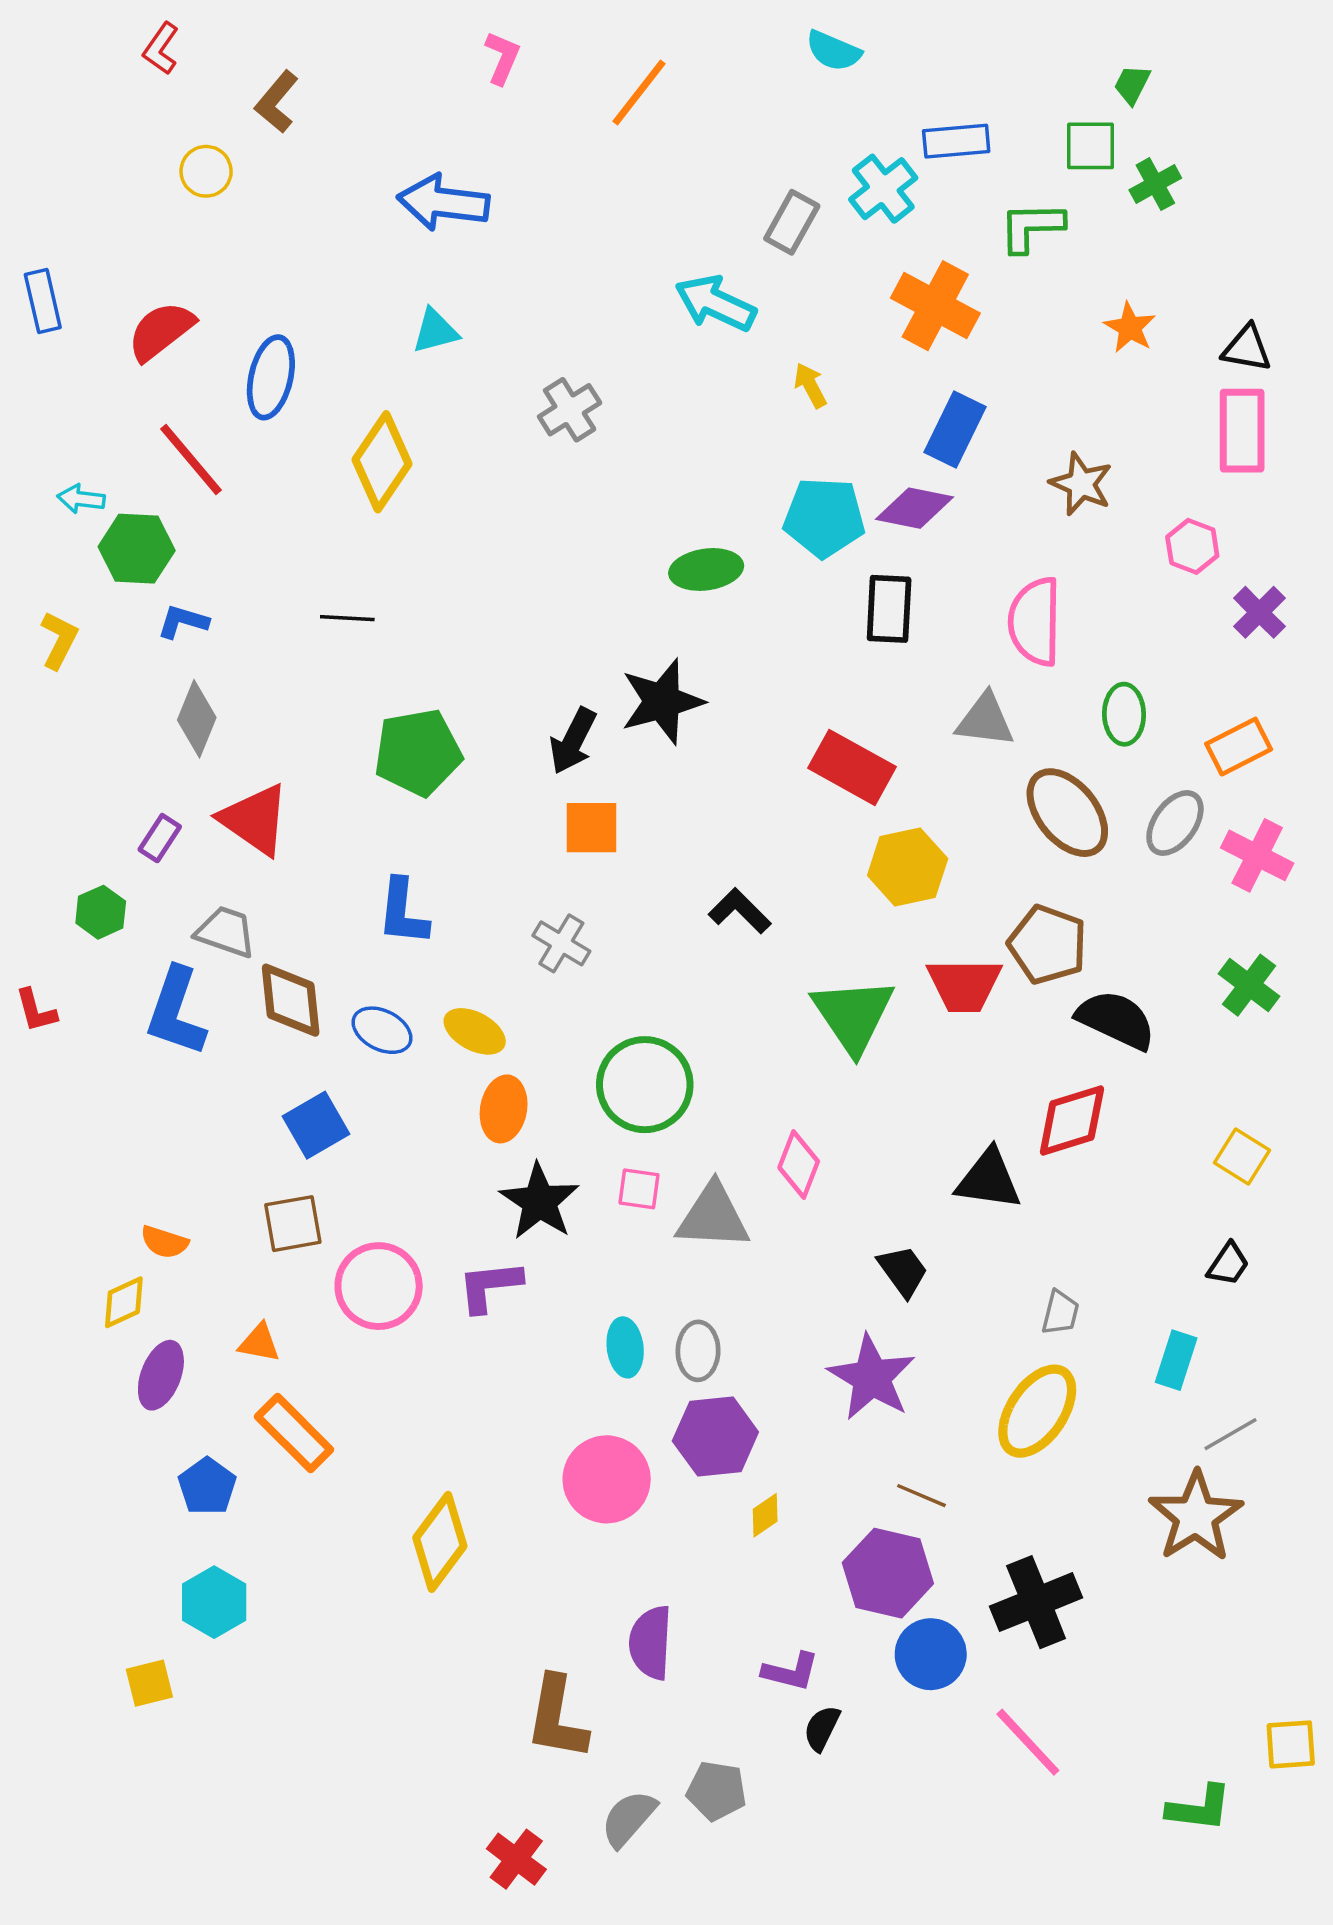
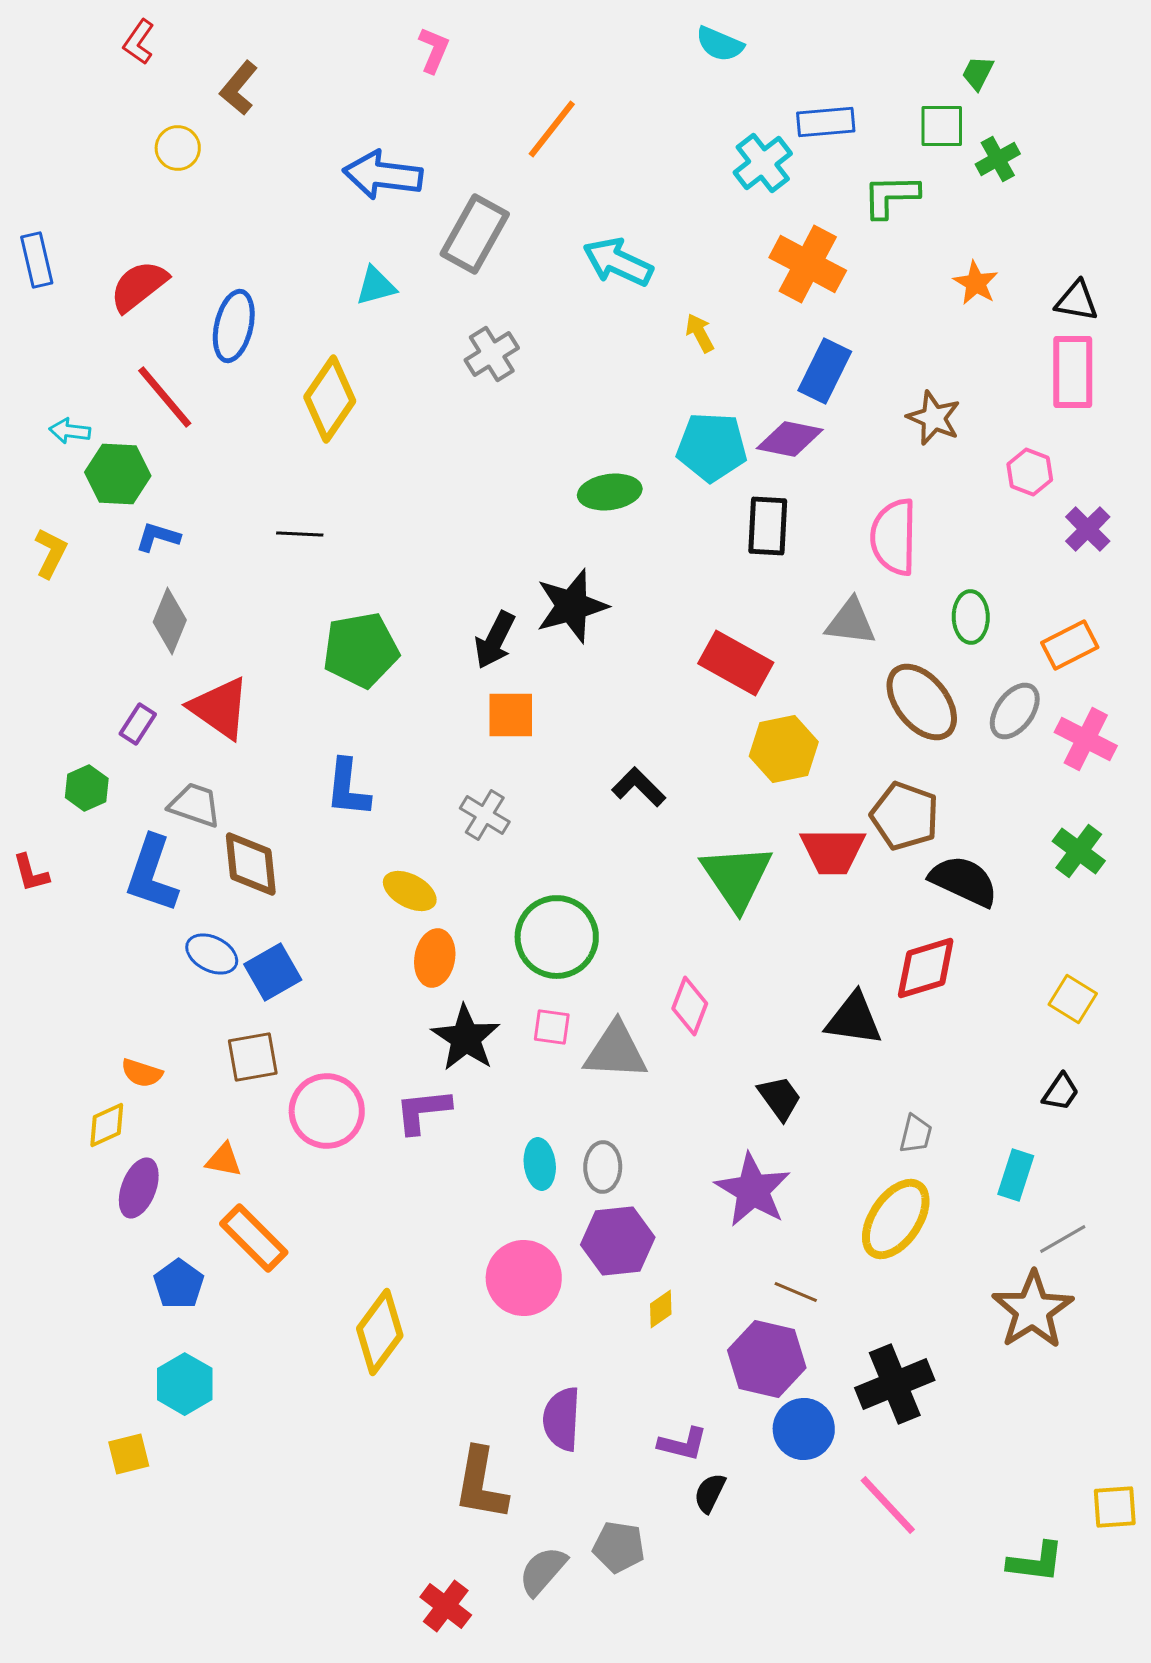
orange line: (639, 93) -> (552, 129), moved
gray rectangle: (792, 222) -> (475, 234), moved, size x1.4
blue ellipse: (382, 1030) -> (212, 954), moved

